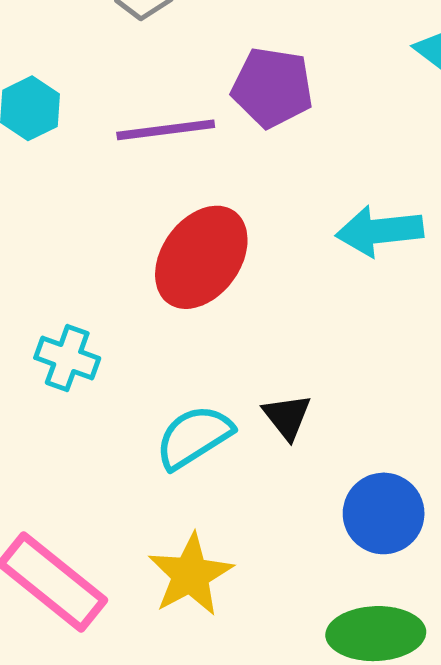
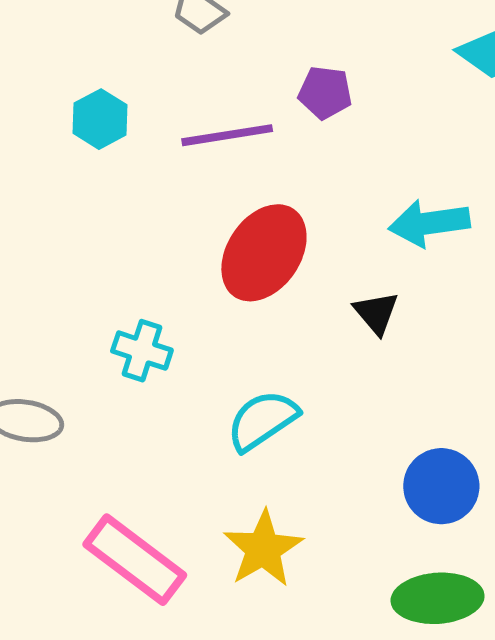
purple pentagon: (272, 88) -> (325, 93), size x0.7
black triangle: (287, 417) -> (376, 313), moved

